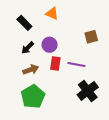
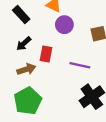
purple circle: (50, 45) -> (64, 25), moved
red rectangle: (55, 63) -> (46, 54), moved

